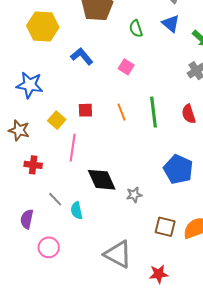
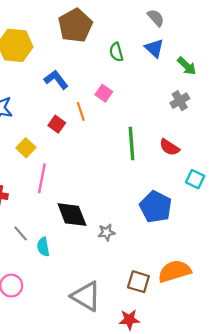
red square: (85, 110) -> (57, 124), moved, turned 35
orange line: (122, 112) -> (81, 111), moved
red semicircle: (189, 114) -> (169, 147), turned -42
brown square: (165, 227) -> (138, 282), moved

